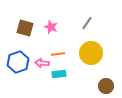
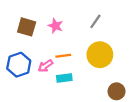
pink arrow: (42, 63) -> (45, 66), turned -40

